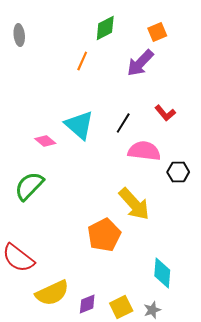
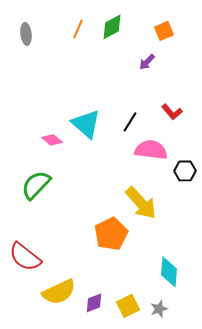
orange line: (82, 61) -> (78, 29), moved
purple arrow: (140, 63) -> (147, 62), size x0.6

